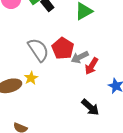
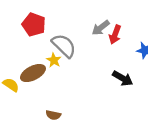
red pentagon: (63, 48) -> (34, 25), moved
gray semicircle: (38, 50) -> (64, 46), moved

